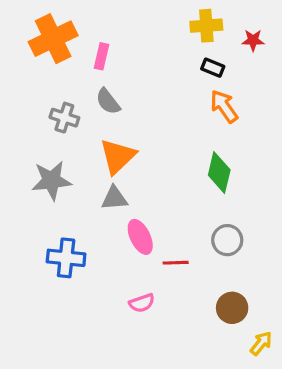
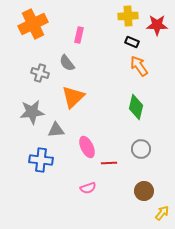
red star: (253, 40) -> (157, 25), size x1.5
pink rectangle: (102, 56) -> (79, 35), moved
gray triangle: (114, 198) -> (56, 130), moved

